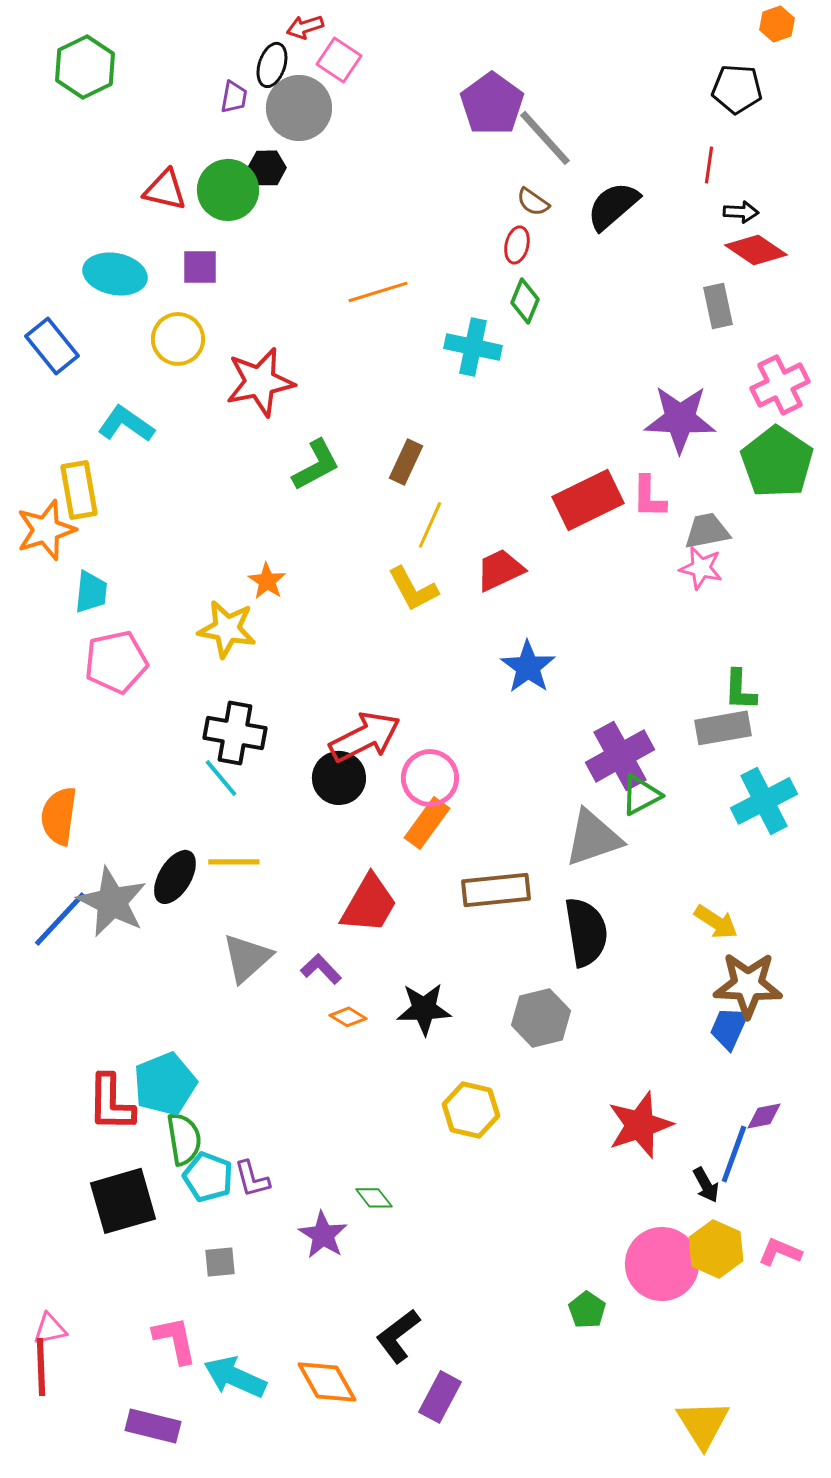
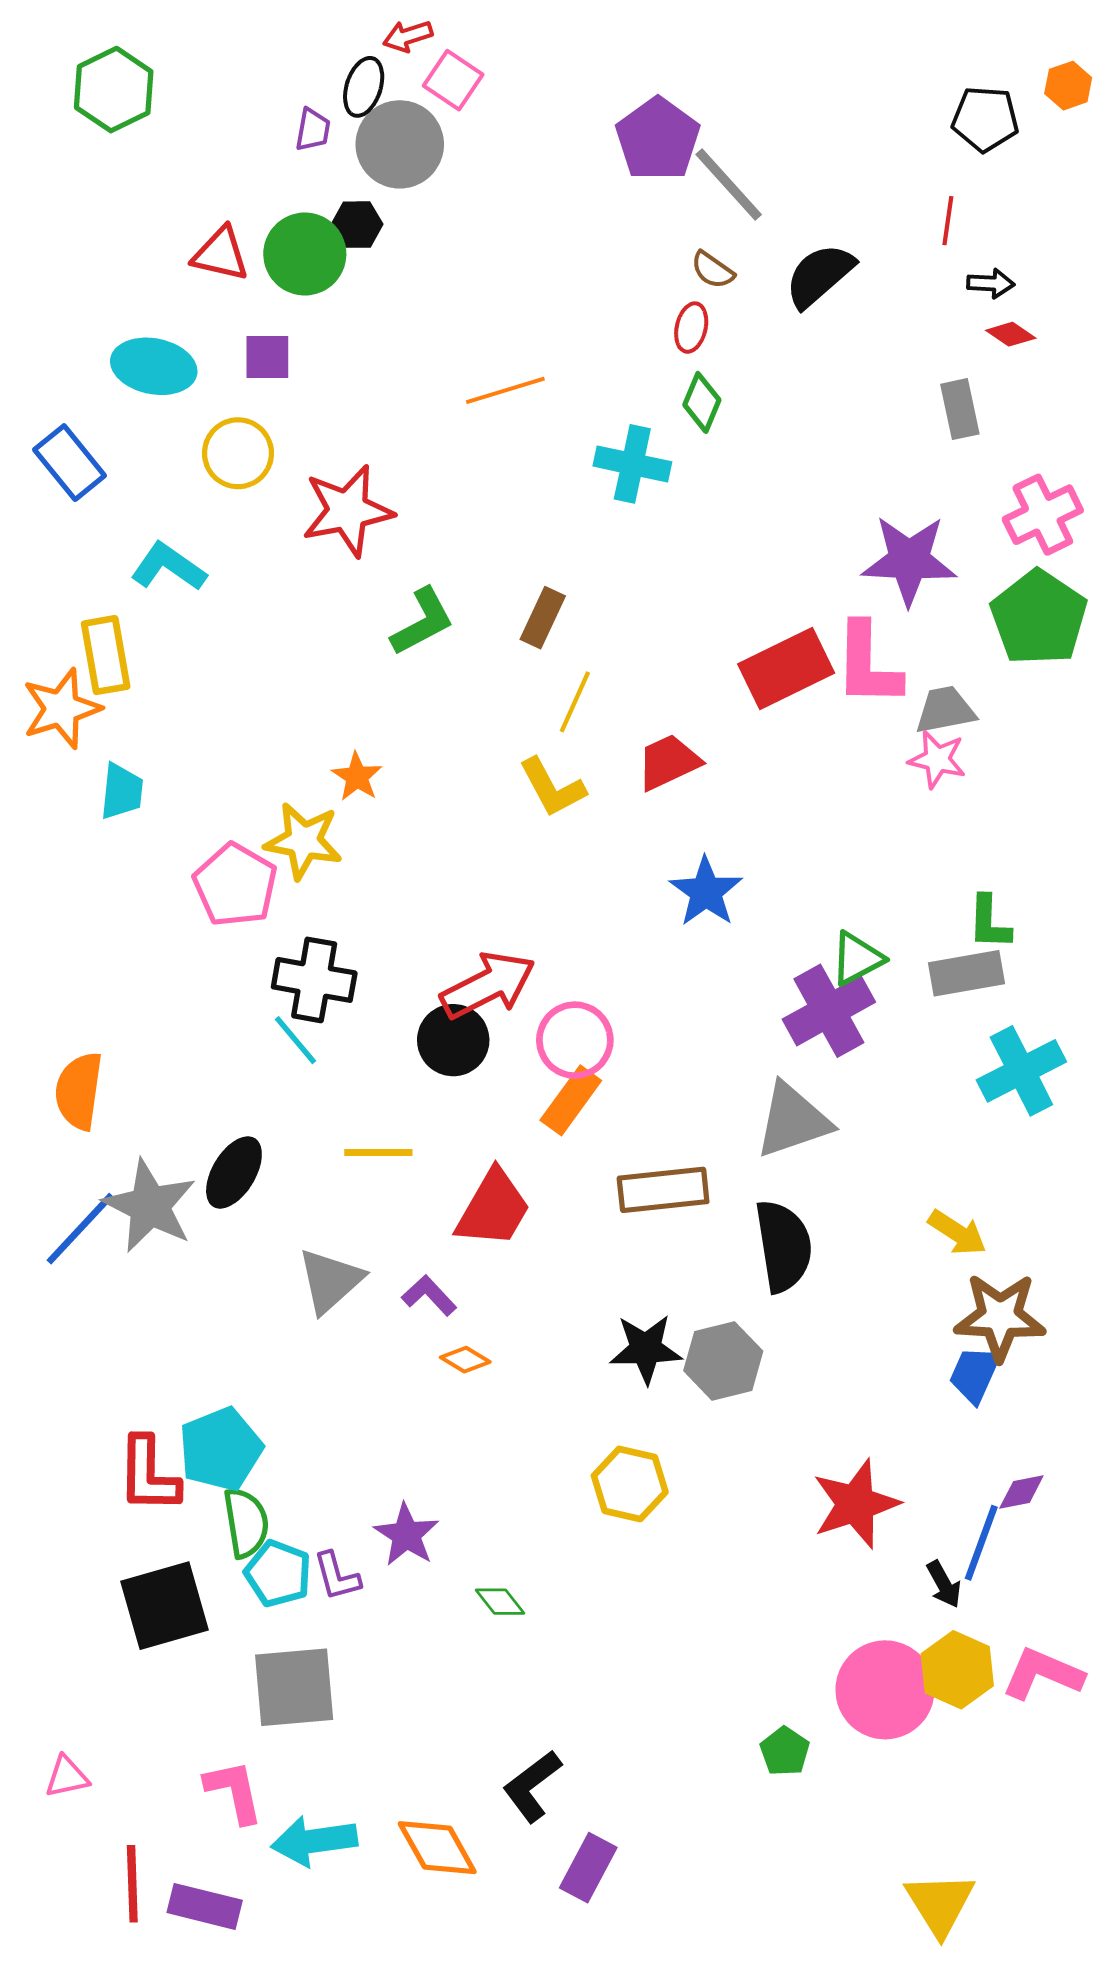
orange hexagon: (777, 24) -> (1068, 86), moved
red diamond: (756, 250) -> (1011, 334), size x0.6
pink L-shape: (649, 497) -> (868, 664), size x1.5
pink pentagon: (116, 662) -> (235, 885), moved, turned -30
green triangle: (641, 795) -> (857, 959), moved
yellow line: (234, 862) -> (378, 1152), moved
black star: (424, 1009) -> (646, 1349), moved
purple star: (323, 1235) -> (406, 1535), moved
pink L-shape: (780, 1252) -> (1043, 1674), size x1.4
gray square: (220, 1262) -> (294, 1687), size x2.0
red line: (41, 1367) -> (132, 1884), moved
cyan arrow: (235, 1377) -> (314, 1841), turned -32

